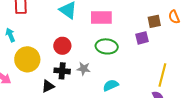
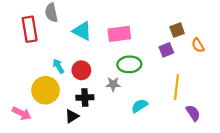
orange semicircle: (174, 17) -> (198, 45), moved
cyan arrow: (10, 35) -> (58, 66), moved
gray star: (84, 69) -> (113, 84), moved
yellow line: (162, 75) -> (176, 87), moved

